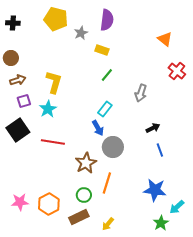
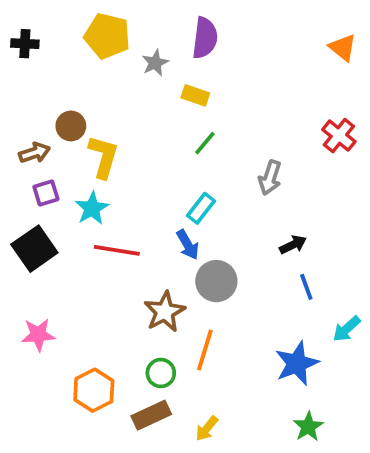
orange triangle: (165, 39) -> (343, 47), moved
brown circle: (11, 58) -> (71, 126), moved
red line: (53, 142) -> (117, 250), moved
blue star: (155, 190) -> (297, 363), turned -30
pink star: (20, 202) -> (38, 335), moved
cyan arrow: (177, 207) -> (347, 329), moved

